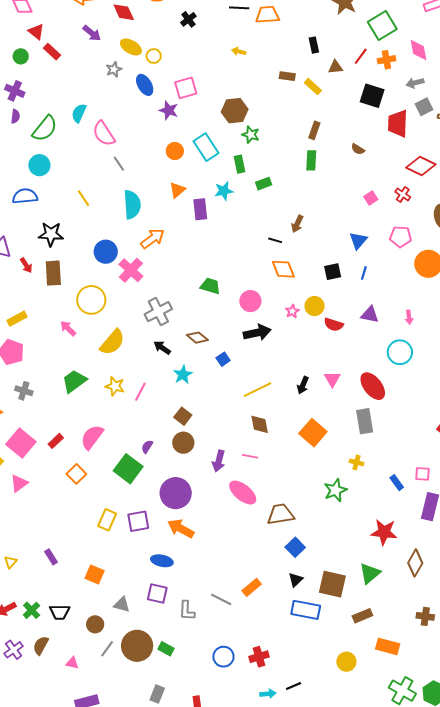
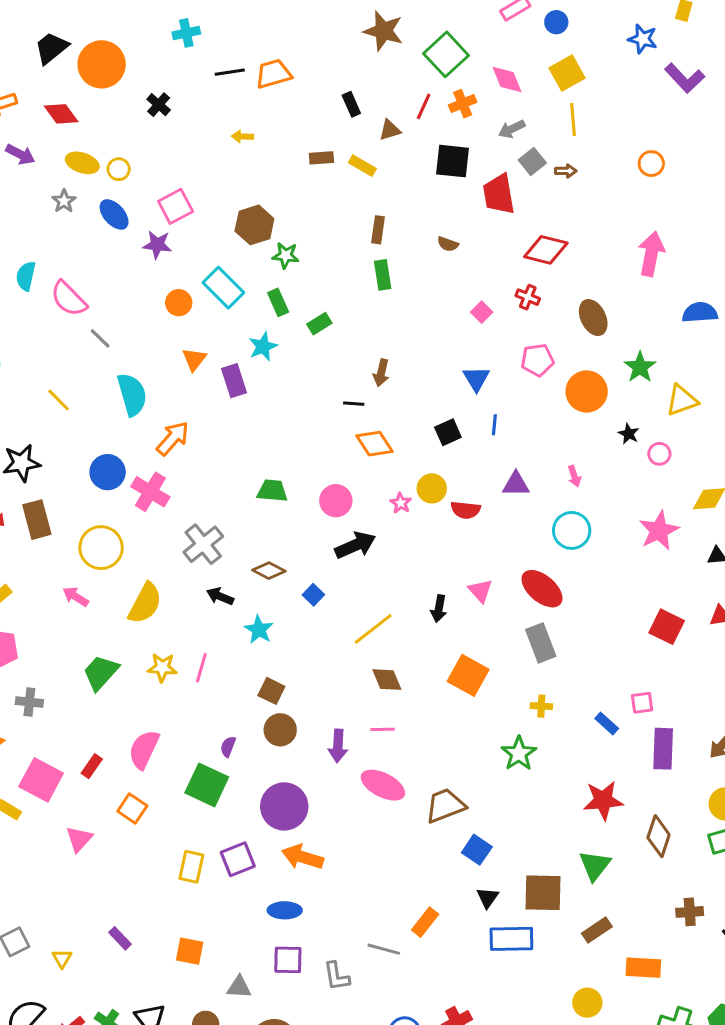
pink triangle: (19, 483) -> (79, 839), moved

